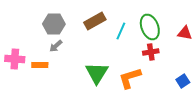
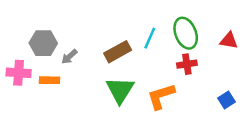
brown rectangle: (95, 21) -> (118, 52), moved
gray hexagon: (54, 24) -> (43, 43), moved

